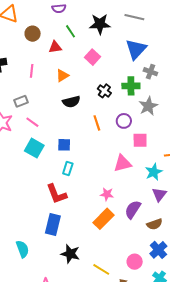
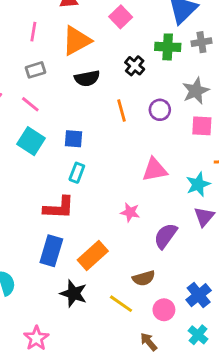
gray cross: (150, 72) -> (201, 42), turned -32
orange triangle: (62, 76) -> (76, 41), size x1.6
green cross: (131, 86) -> (168, 47), moved
gray rectangle: (21, 101) -> (36, 70), moved
pink square: (140, 140) -> (202, 126), moved
red L-shape: (57, 194) -> (59, 208), turned -70
orange rectangle: (104, 219) -> (93, 256), moved
brown semicircle: (155, 224) -> (144, 278), moved
yellow line: (101, 269) -> (121, 304), moved

